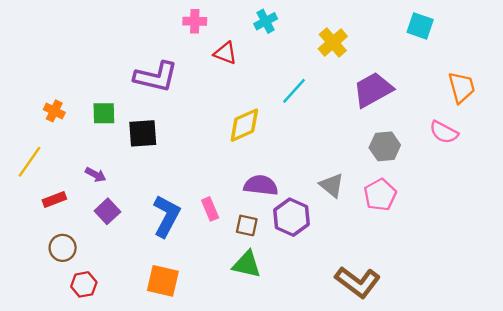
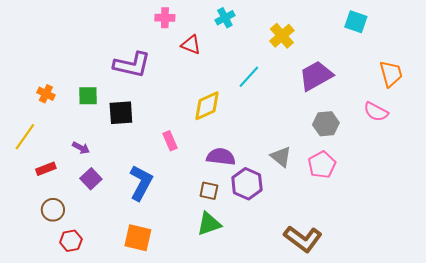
pink rectangle: (210, 209) -> (170, 141), moved
green triangle: (247, 264) -> (209, 224), turned -32

